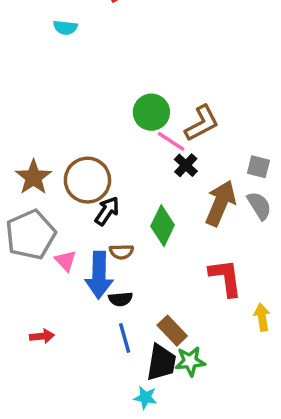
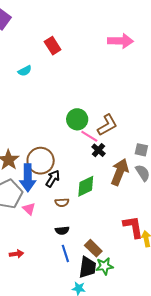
cyan semicircle: (65, 28) -> (25, 71), turned -32
green diamond: (163, 226) -> (86, 186), turned 40
blue arrow: (99, 275) -> (28, 178), moved
red L-shape: (226, 278) -> (133, 227), moved

